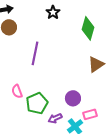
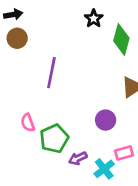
black star: (53, 12) -> (94, 18), moved
purple circle: (73, 98) -> (106, 120), moved

